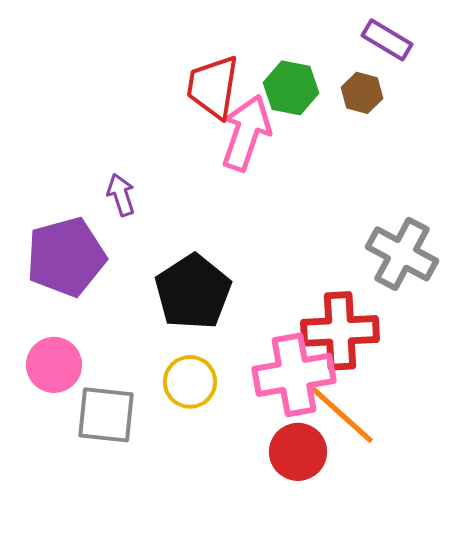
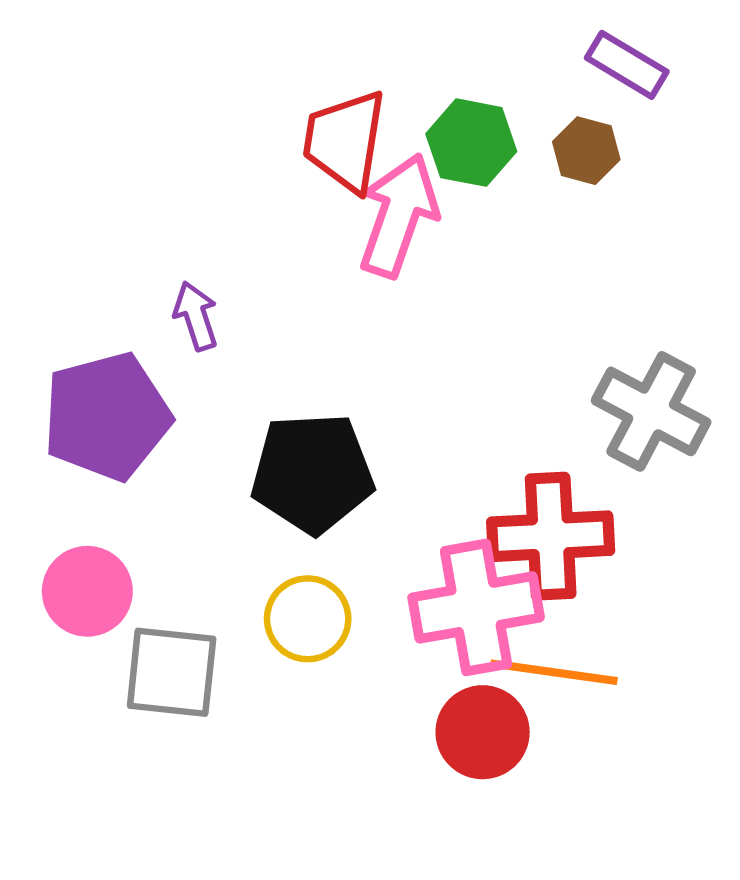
black pentagon: (193, 292) -> (312, 473), turned 30
orange line: (342, 415) -> (554, 672), turned -34

